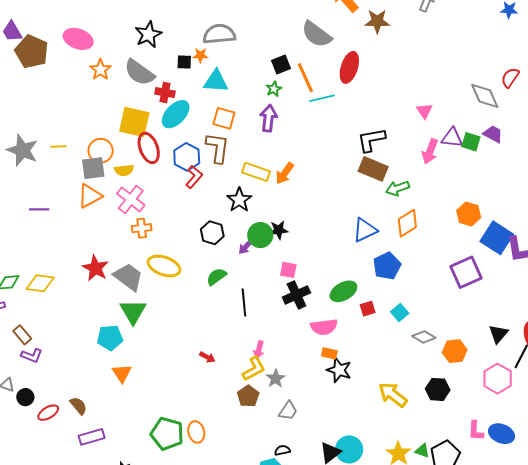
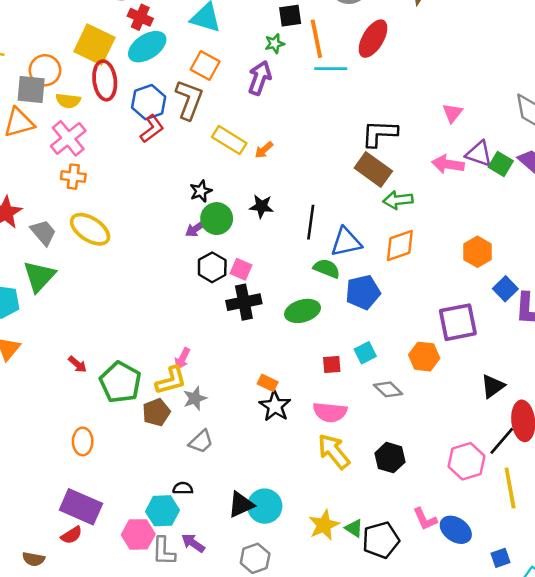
pink arrow: (430, 152) -> (448, 164), turned 65
orange arrow: (285, 173) -> (264, 150), size x0.7
black star: (239, 200) -> (201, 191), moved, size x0.7
black star: (279, 230) -> (261, 206), moved
black hexagon: (212, 233) -> (212, 267), moved
blue square: (497, 238) -> (505, 289), size x0.6
gray trapezoid: (128, 277) -> (43, 233), size x0.7
green semicircle: (216, 277) -> (327, 268), moved, turned 45
black line: (244, 303) -> (311, 222), moved
red square: (368, 309) -> (332, 364), moved
pink semicircle: (324, 327) -> (330, 412), moved
black triangle: (498, 334) -> (493, 386), moved
orange hexagon: (455, 351) -> (424, 357), moved
red arrow: (207, 357) -> (78, 364), moved
pink L-shape: (476, 431) -> (425, 519), turned -40
green pentagon: (167, 434) -> (120, 382), moved

